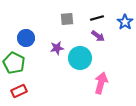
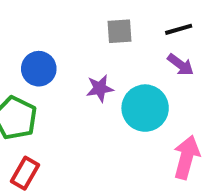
red rectangle: (19, 91) -> (25, 173), turned -35

